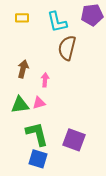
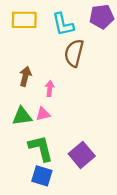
yellow rectangle: (22, 18) -> (24, 20), size x1.6
purple square: (74, 140) -> (82, 155), turned 30

